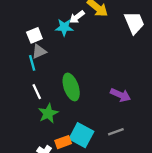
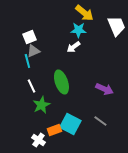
white arrow: (77, 17) -> (73, 47), moved
cyan star: (64, 27) -> (78, 30), moved
gray line: (116, 132) -> (100, 121), turned 56

